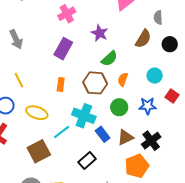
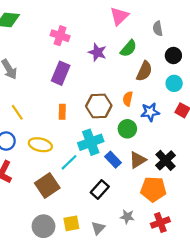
pink cross: (67, 14) -> (60, 36), turned -36
brown semicircle: (143, 39) -> (144, 71), moved
green semicircle: (109, 59) -> (128, 48), moved
cyan circle: (155, 76) -> (174, 83), moved
blue star: (148, 106) -> (150, 112), moved
cyan cross: (84, 116) -> (91, 142), turned -35
orange pentagon: (137, 166) -> (153, 189), turned 30

